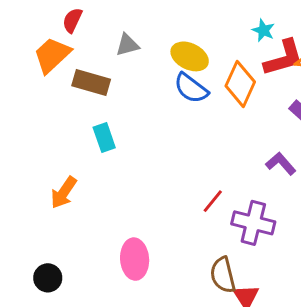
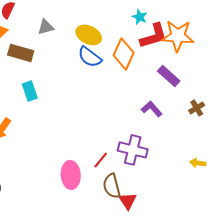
red line: (213, 201) -> (101, 160), moved
pink ellipse: (135, 259) -> (71, 175), moved

